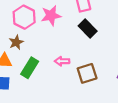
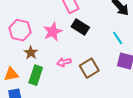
pink star: (51, 16) -> (53, 32), moved
brown star: (16, 42) -> (31, 53), moved

